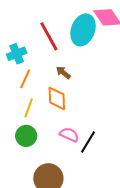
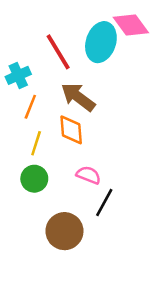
brown arrow: (63, 73) -> (78, 97), size x1.8
black line: (88, 142) -> (104, 202), moved

